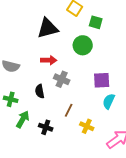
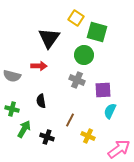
green square: (96, 22) -> (97, 32), size x1.5
black triangle: (48, 28) -> (49, 38), turned -40
red arrow: (49, 60) -> (39, 66), moved
gray cross: (62, 79) -> (77, 80), moved

